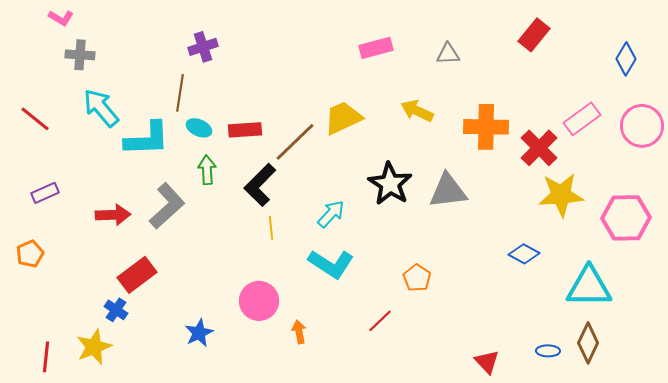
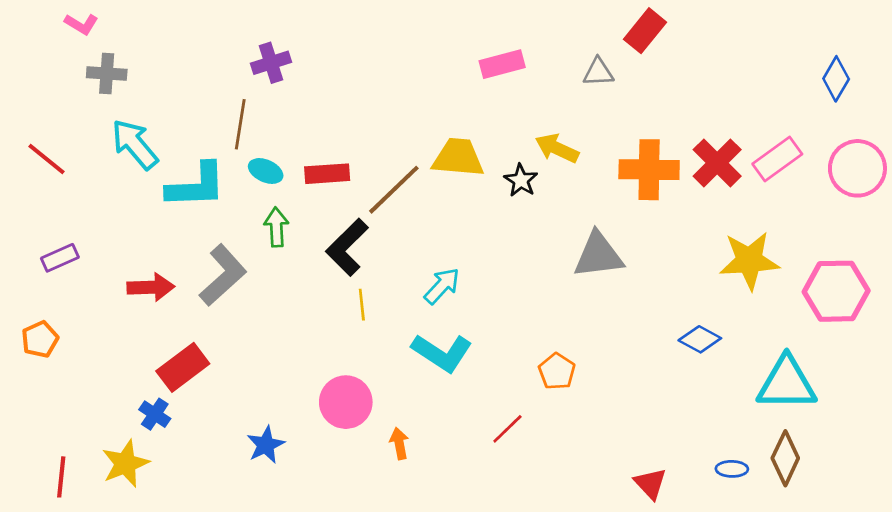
red rectangle: (534, 35) -> (645, 31), moved
yellow trapezoid: (343, 118) -> (458, 158), turned 30
red cross: (539, 148) -> (717, 163), moved
black star: (390, 184) -> (521, 180), moved, size x0.6

